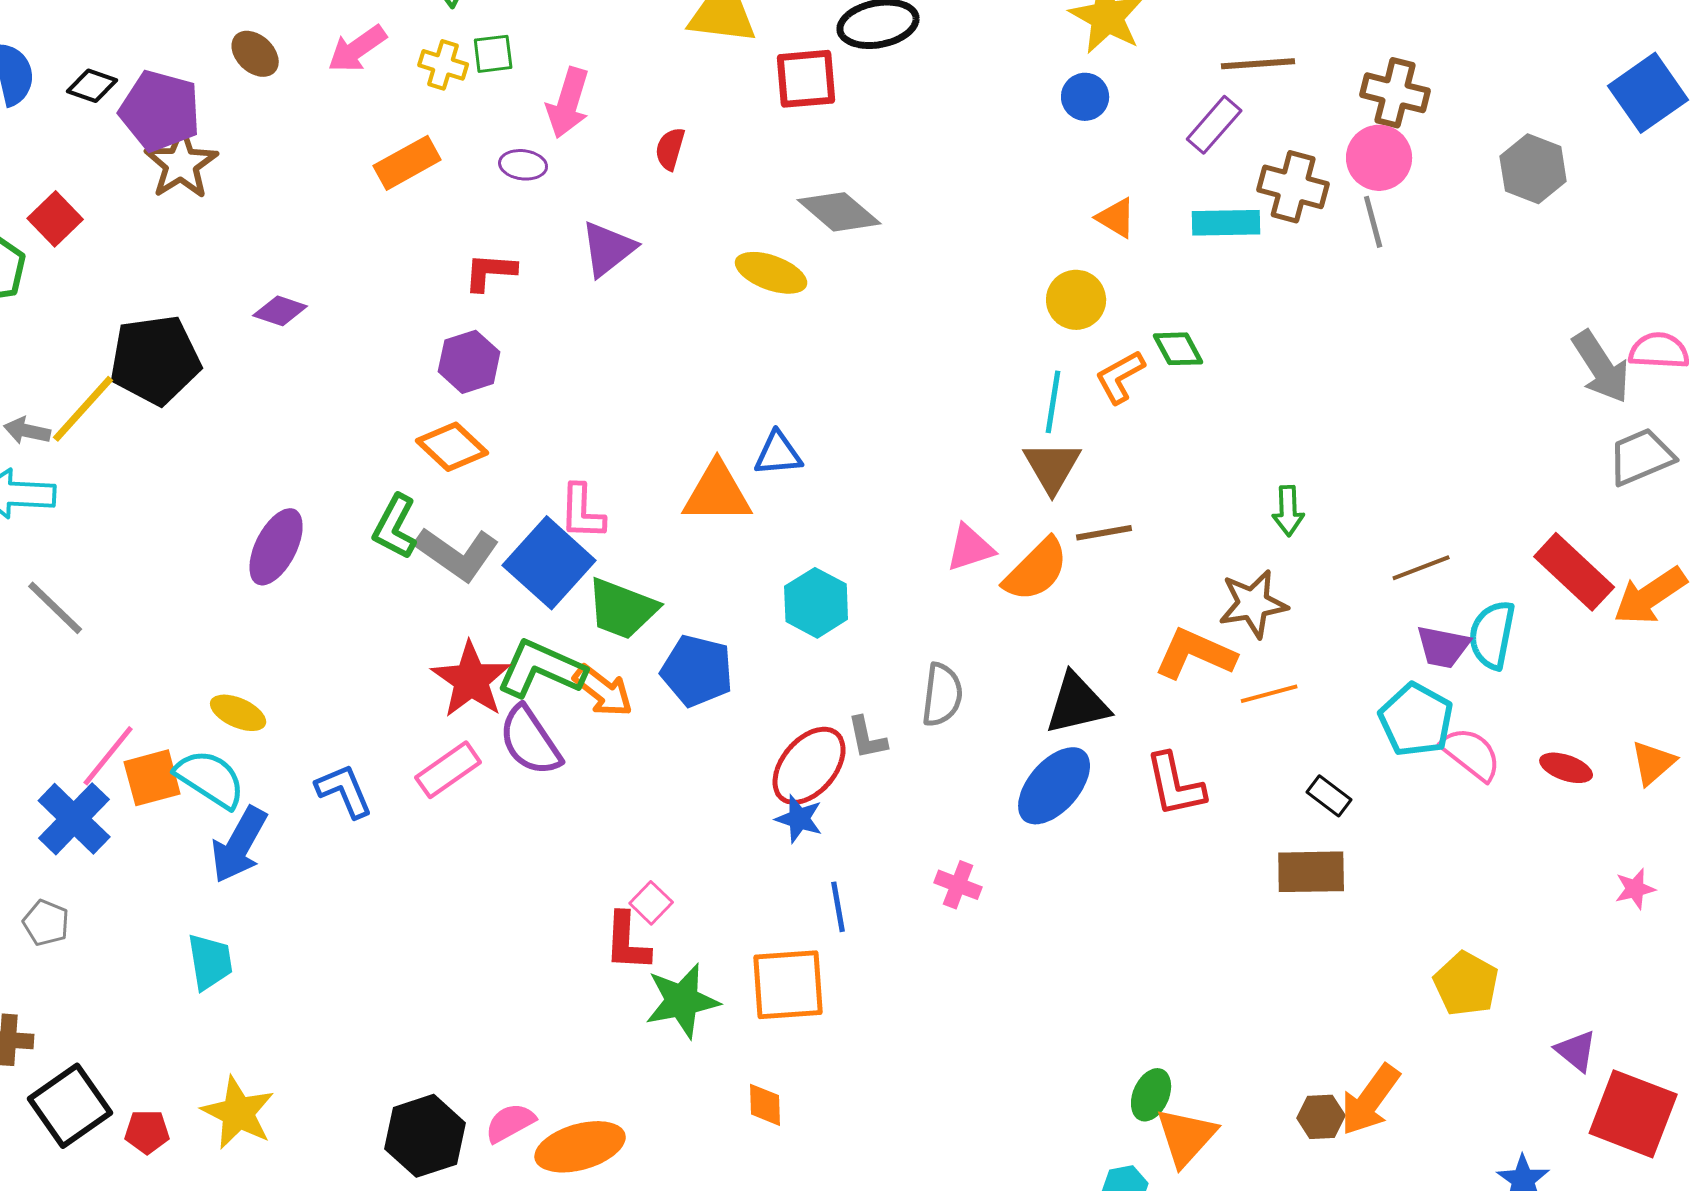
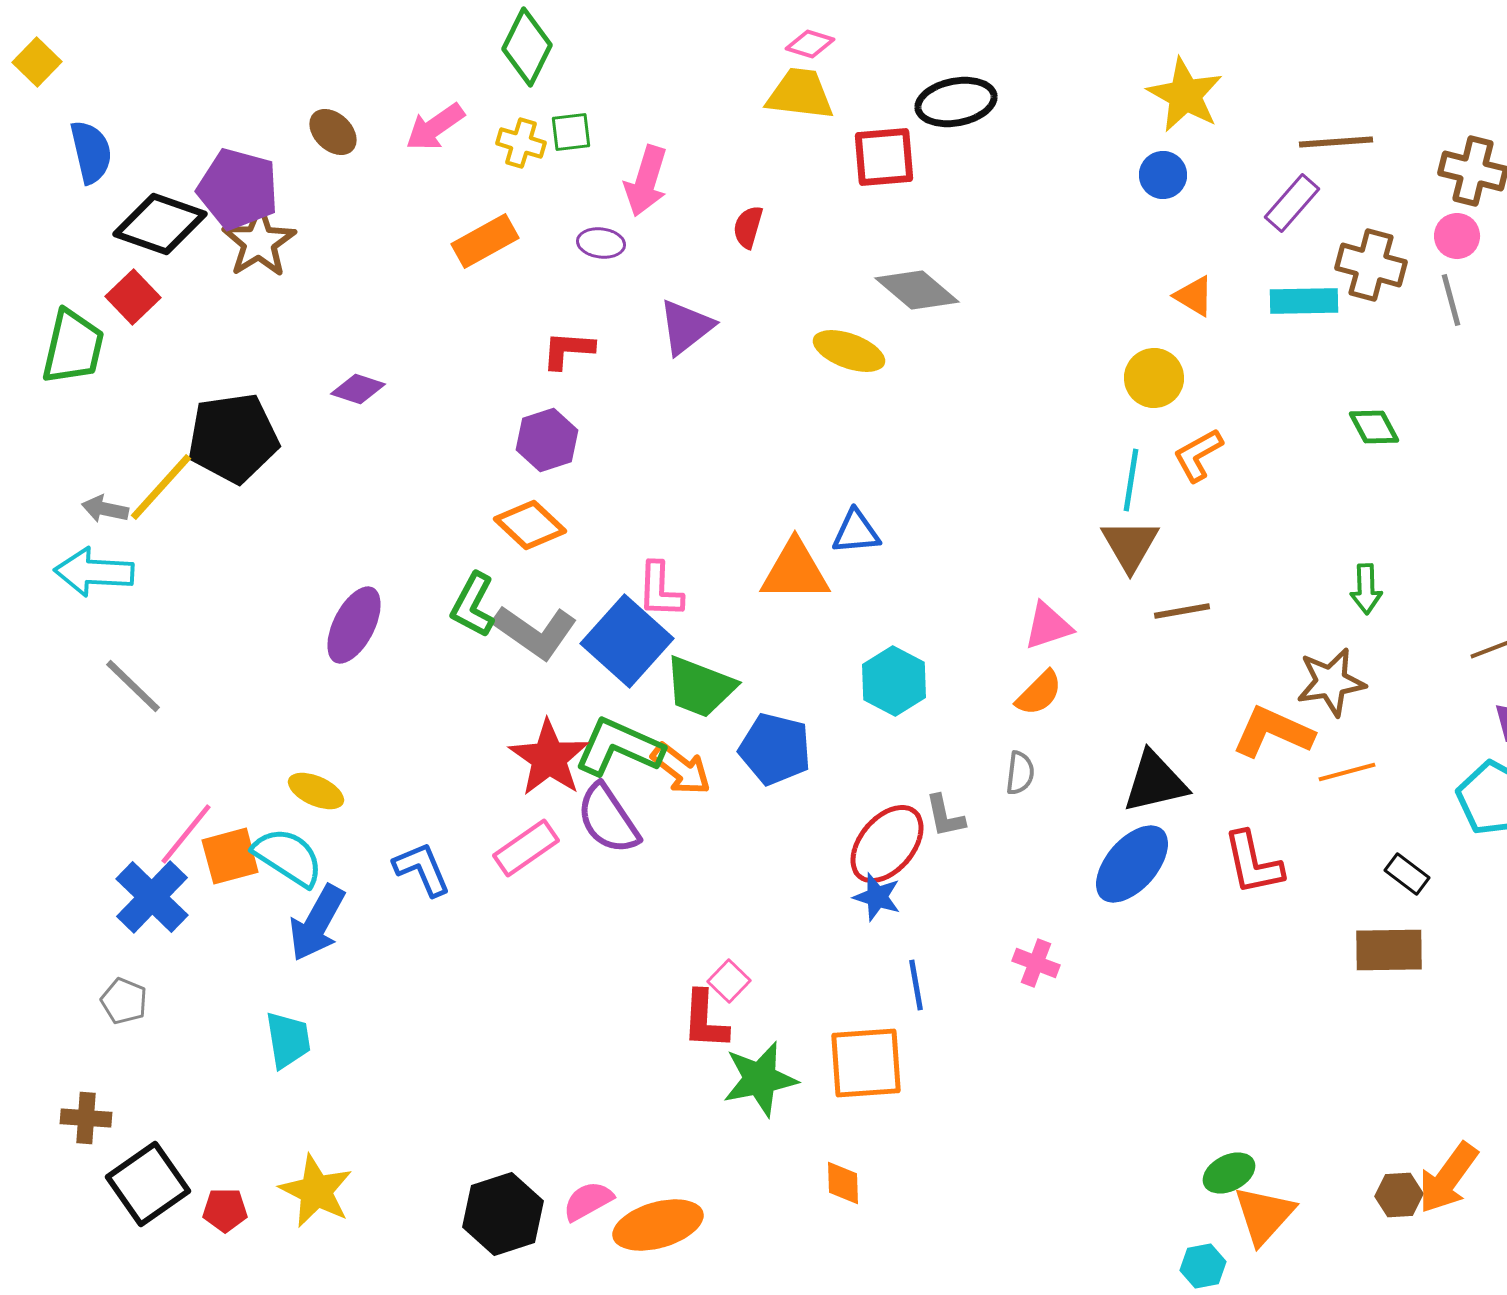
black diamond: (92, 86) -> (160, 224), moved, size x1.8
pink circle: (1379, 158) -> (1457, 236), size x0.7
green diamond: (1178, 349) -> (1374, 427), moved
orange semicircle: (1036, 570) -> (1039, 693), moved, size x0.7
gray semicircle: (942, 695) -> (1020, 773), size x0.7
green ellipse: (1151, 1095) -> (1229, 1173), turned 39

